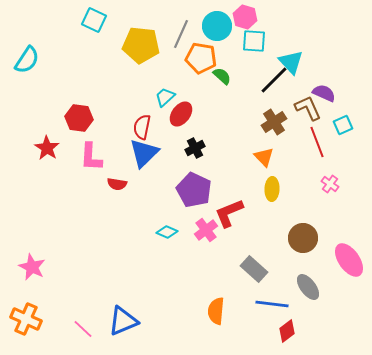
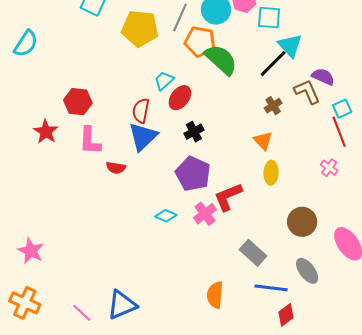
cyan square: (254, 41) -> (269, 18), moved
green semicircle: (222, 76) -> (221, 60), size x1.8
brown cross: (274, 122) -> (273, 106), size x0.7
red line: (317, 142) -> (339, 132), moved

